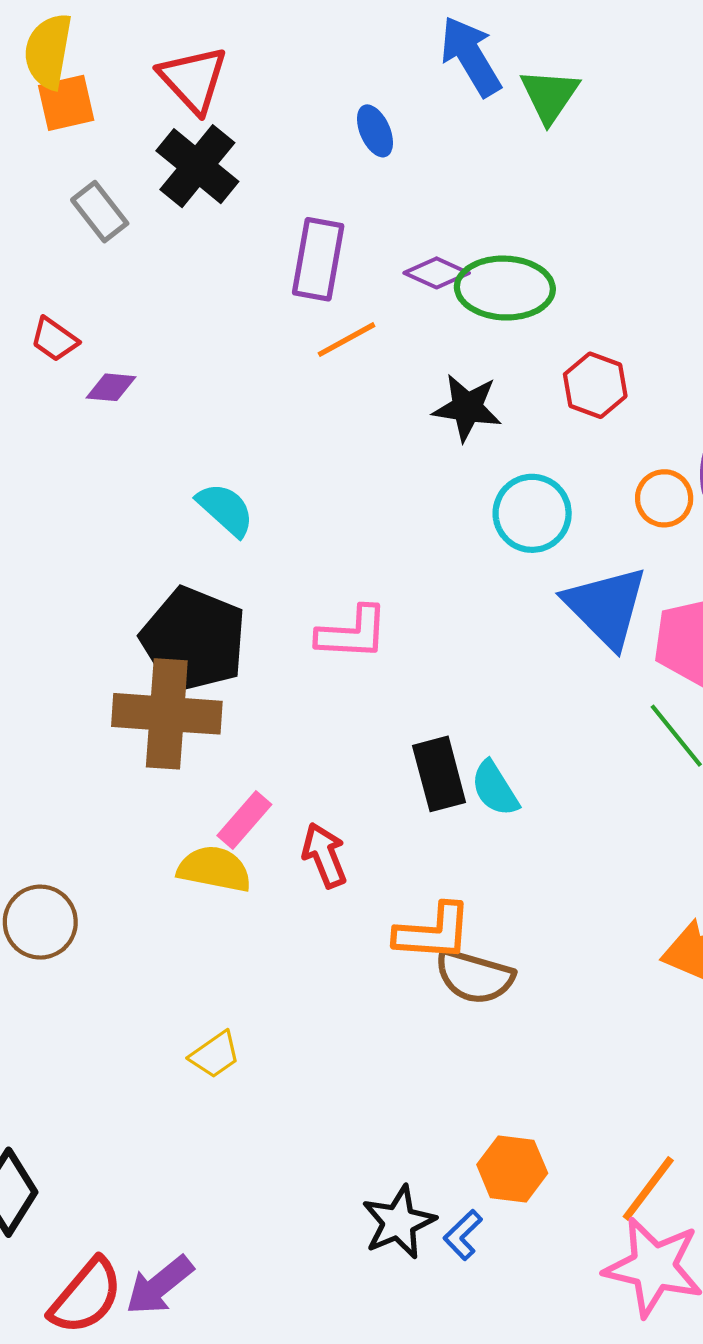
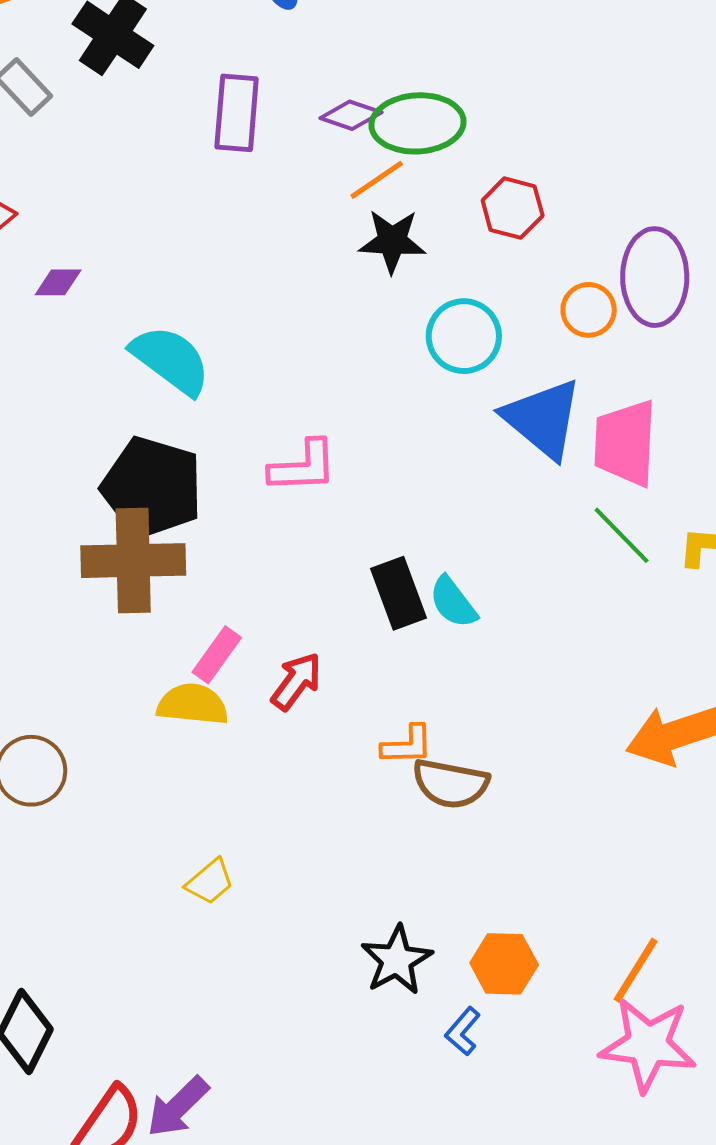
orange line: (346, 340) -> (377, 180), moved
purple diamond: (111, 387) -> (58, 282), moved
cyan semicircle: (225, 509) -> (171, 360), size x1.4
red arrow: (324, 855) -> (296, 681), turned 64
orange L-shape: (433, 932) -> (407, 745), size x0.7
black star: (399, 1222) -> (397, 960), moved

